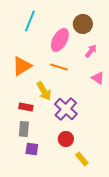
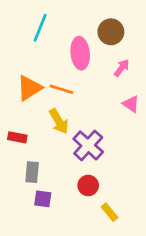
pink ellipse: (60, 40) -> (80, 53), turned -35
orange line: (59, 67) -> (61, 89), moved
red rectangle: (26, 107) -> (17, 137), moved

